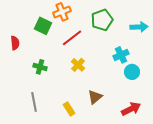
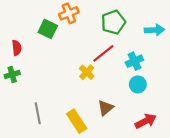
red line: (72, 38) -> (103, 53), moved
green cross: (40, 67) -> (12, 74), moved, turned -32
cyan circle: (132, 72) -> (138, 84), moved
yellow rectangle: (69, 109) -> (77, 121), size x1.5

